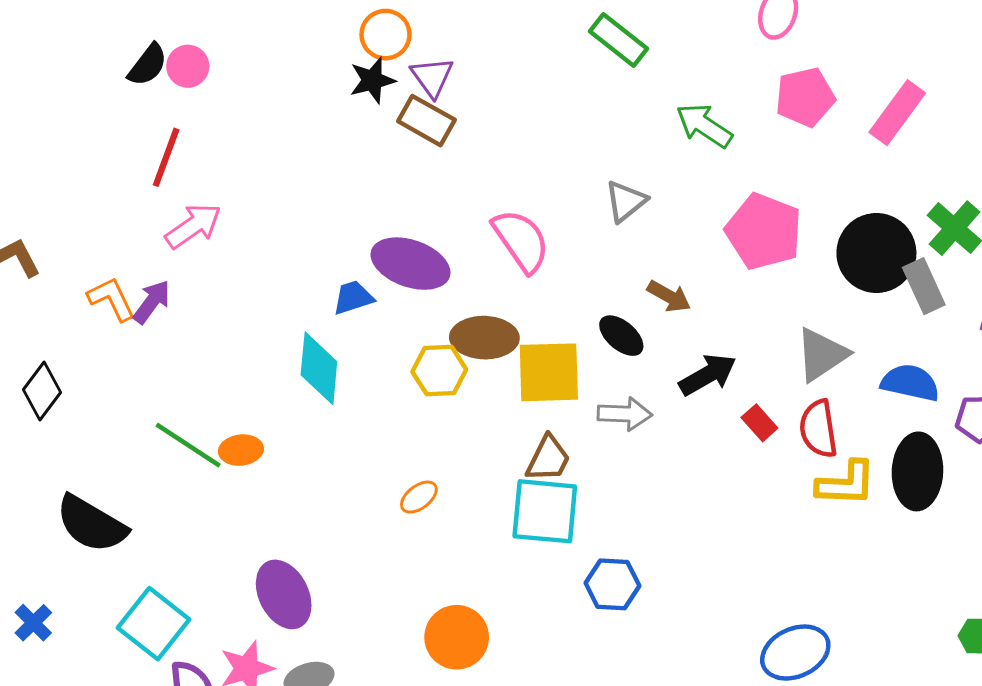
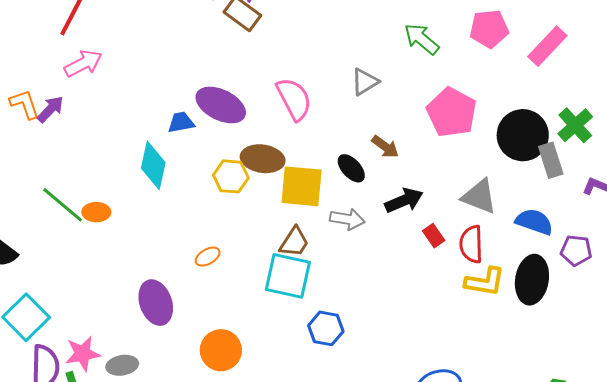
gray triangle: (822, 355) -> (479, 196), turned 48
purple ellipse: (284, 594) -> (156, 303), moved

